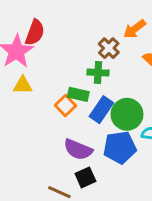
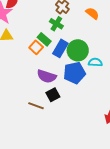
green cross: (98, 73) -> (56, 24), turned 32
green rectangle: (78, 94) -> (44, 39), turned 32

